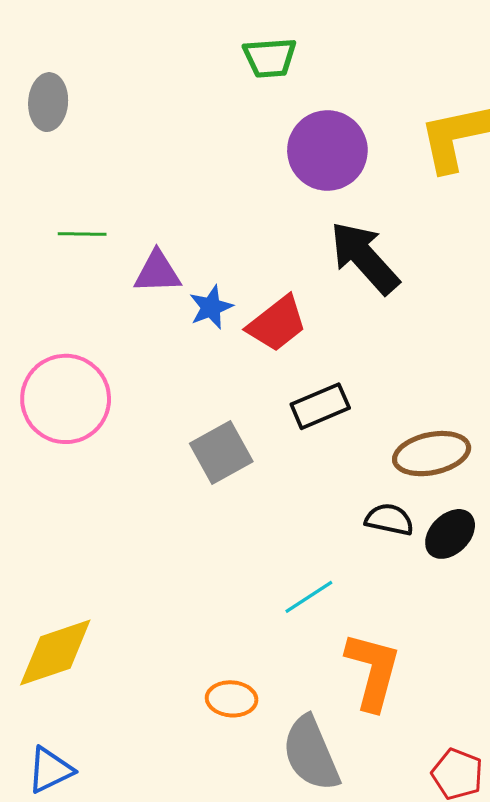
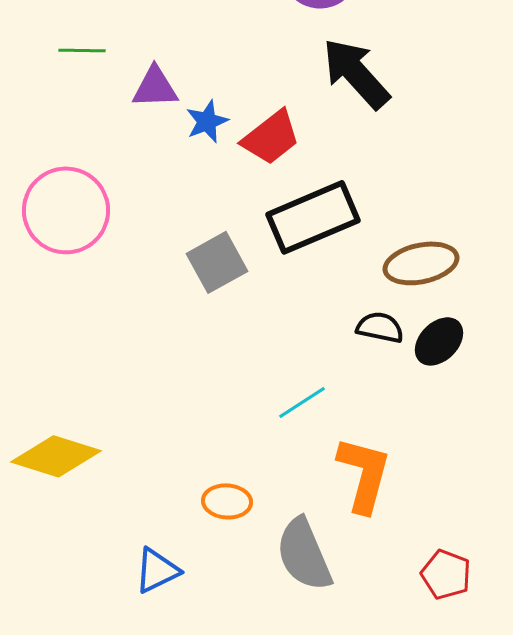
black rectangle: (320, 406) -> (313, 217), size x1.6
yellow diamond: (55, 652) -> (56, 456), turned 36
blue triangle: (50, 770) -> (157, 570), moved

